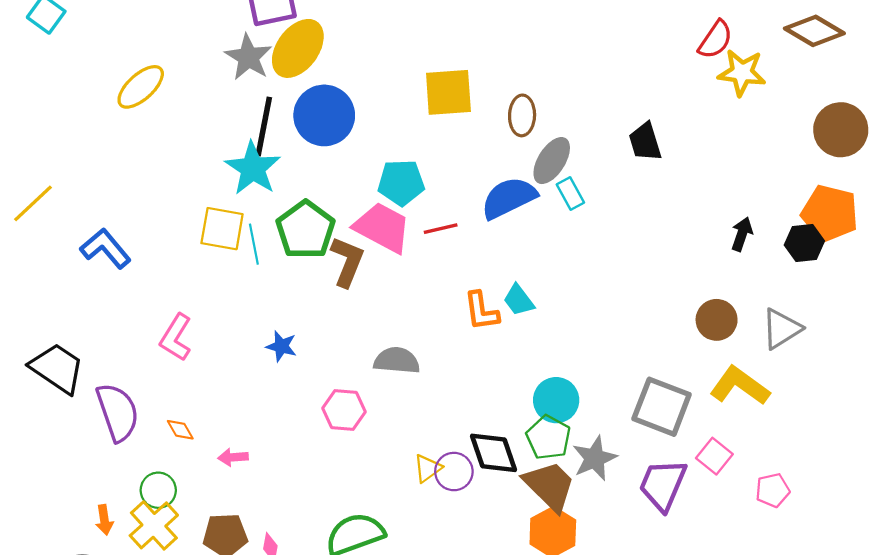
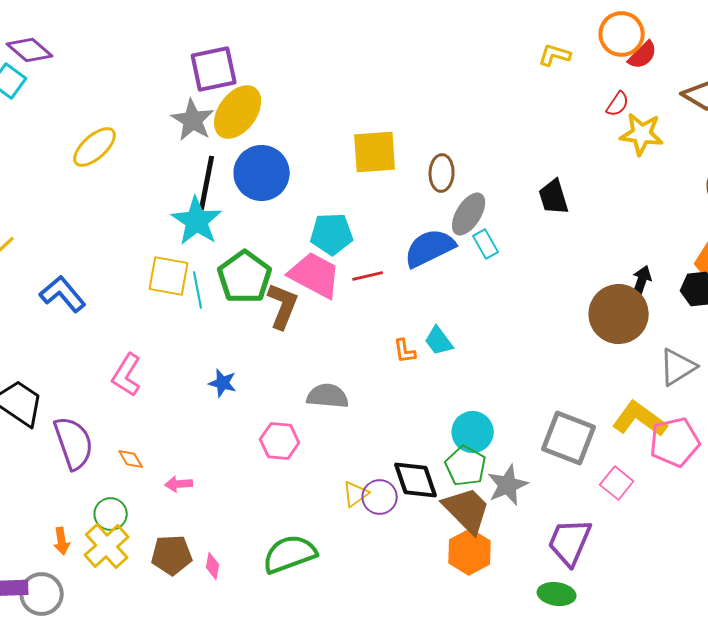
red semicircle: (715, 40) -> (618, 104), size x0.7
orange L-shape: (481, 311) -> (405, 351), size x0.7
brown circle: (717, 320) -> (619, 314), moved, size x1.6
purple trapezoid: (663, 485) -> (570, 542), moved
pink pentagon: (773, 490) -> (675, 442), moved, size x1.6

